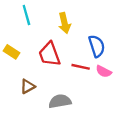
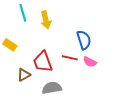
yellow arrow: (64, 23) -> (46, 20), moved
red trapezoid: (50, 54) -> (43, 62), moved

